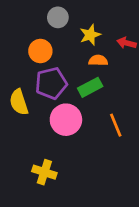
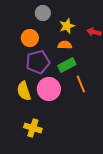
orange semicircle: (98, 60) -> (65, 45), moved
yellow semicircle: (19, 102) -> (24, 91), moved
orange line: (116, 125) -> (81, 84), moved

